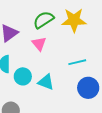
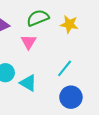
yellow star: (74, 20) -> (69, 24), size x0.7
cyan line: (77, 62) -> (65, 68), turned -48

